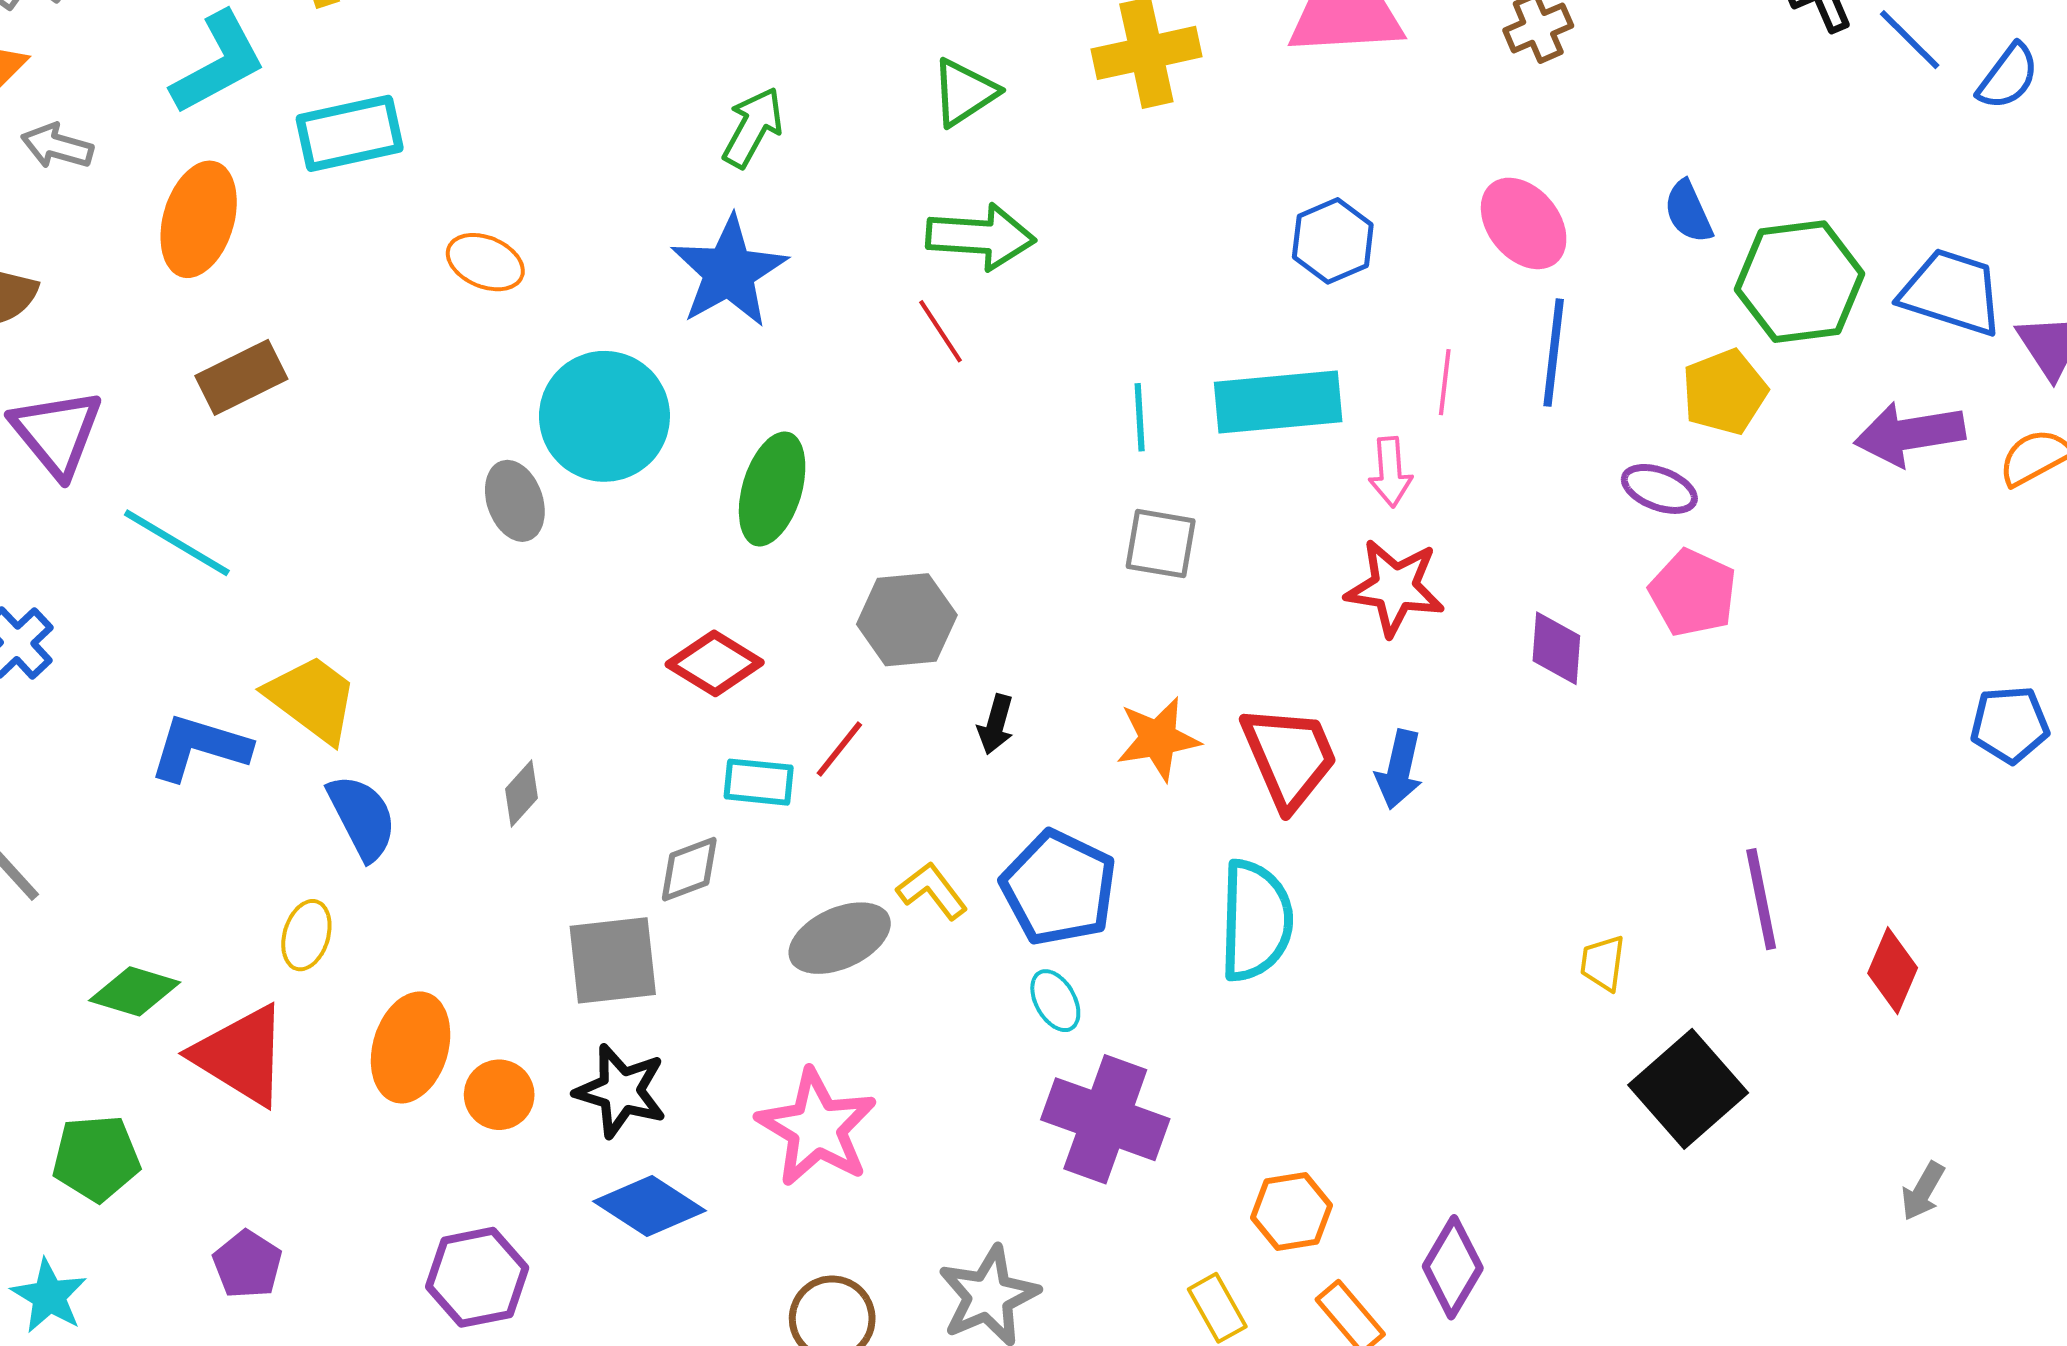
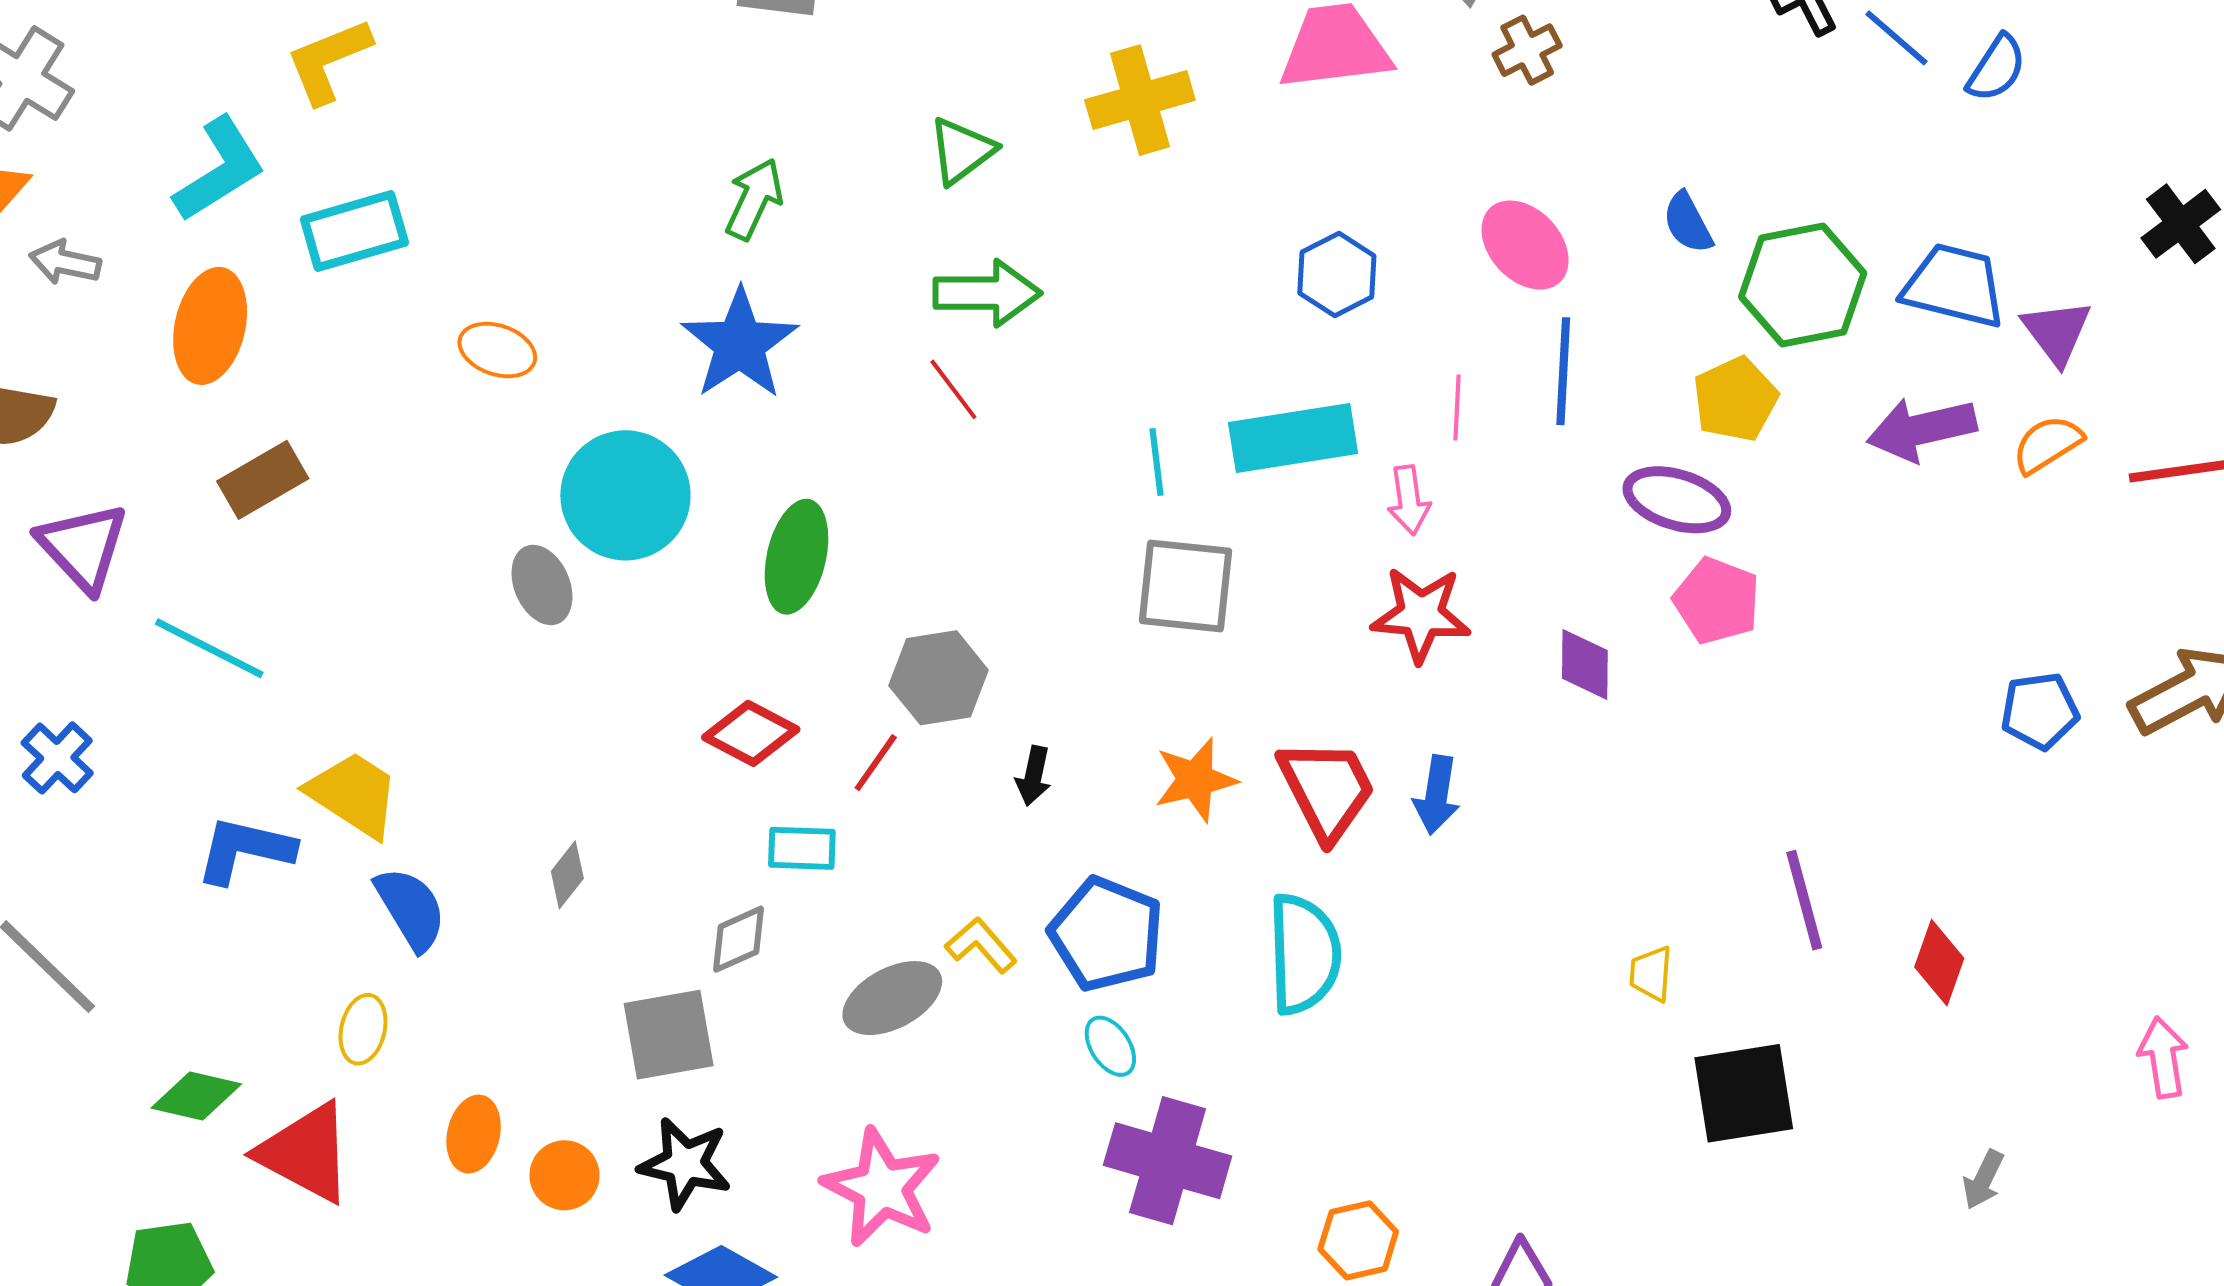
purple ellipse: (1659, 489) -> (1677, 500), size x1.4
gray square: (1161, 544) -> (1185, 586), size x1.4
red line: (839, 749) -> (876, 763), moved
orange ellipse: (411, 1047) -> (474, 1134), size x0.7
black square: (1688, 1089) -> (1744, 1093), turned 36

